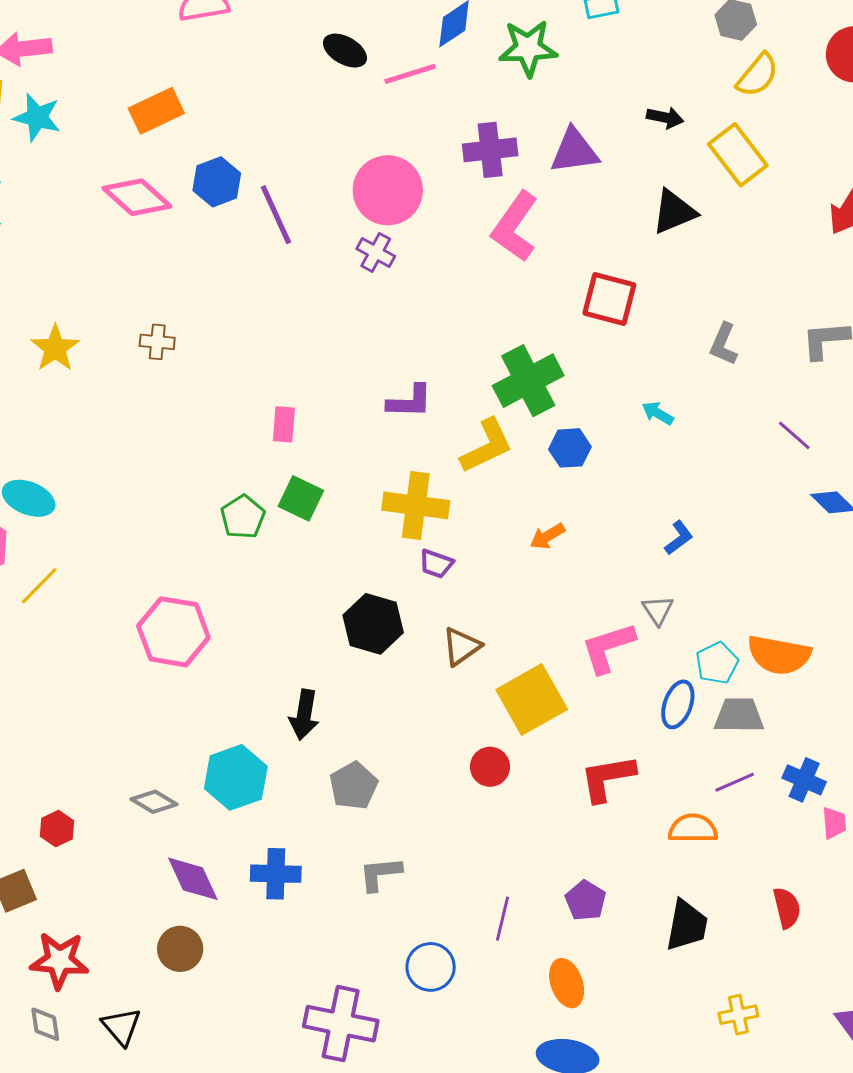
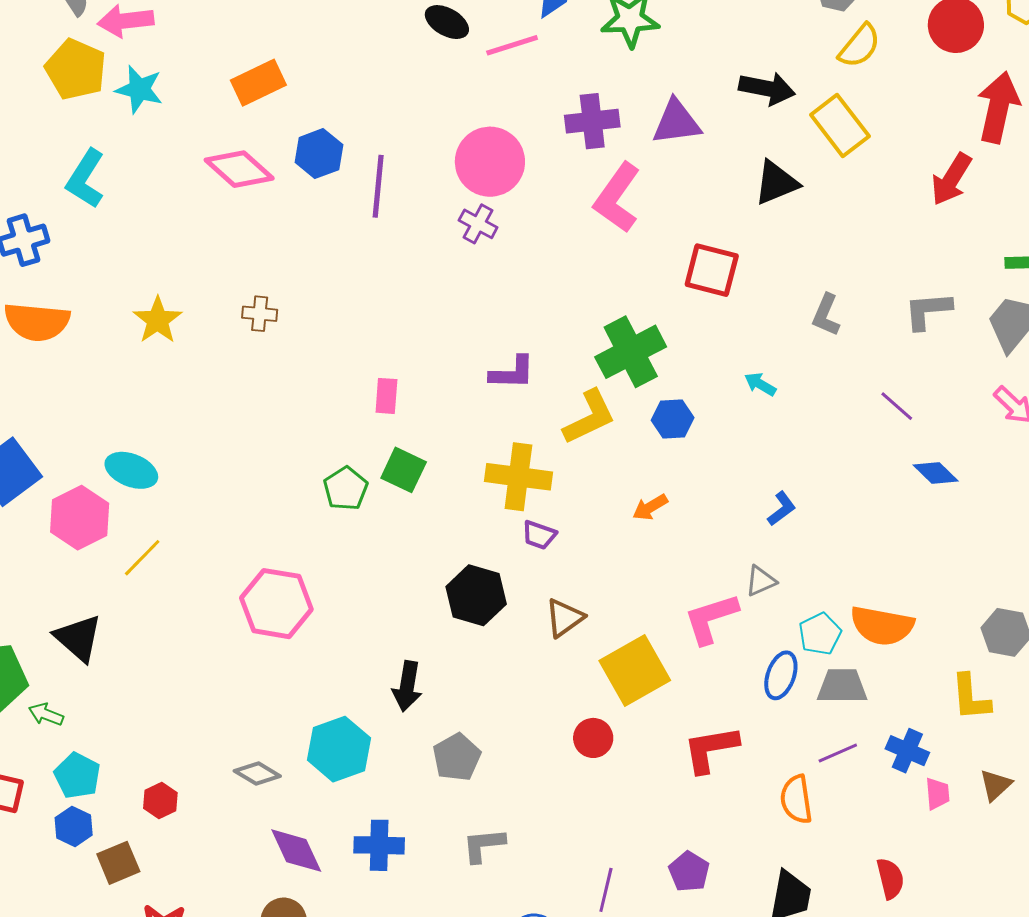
black arrow: (665, 118) -> (767, 88), size x1.5
purple line: (276, 215) -> (378, 186), turned 30
gray triangle: (658, 610) -> (761, 581), turned 40
orange semicircle: (693, 828) -> (796, 799), turned -99

